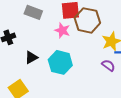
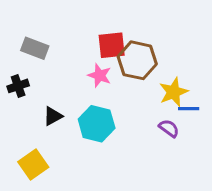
gray rectangle: (33, 12) -> (35, 48), moved

